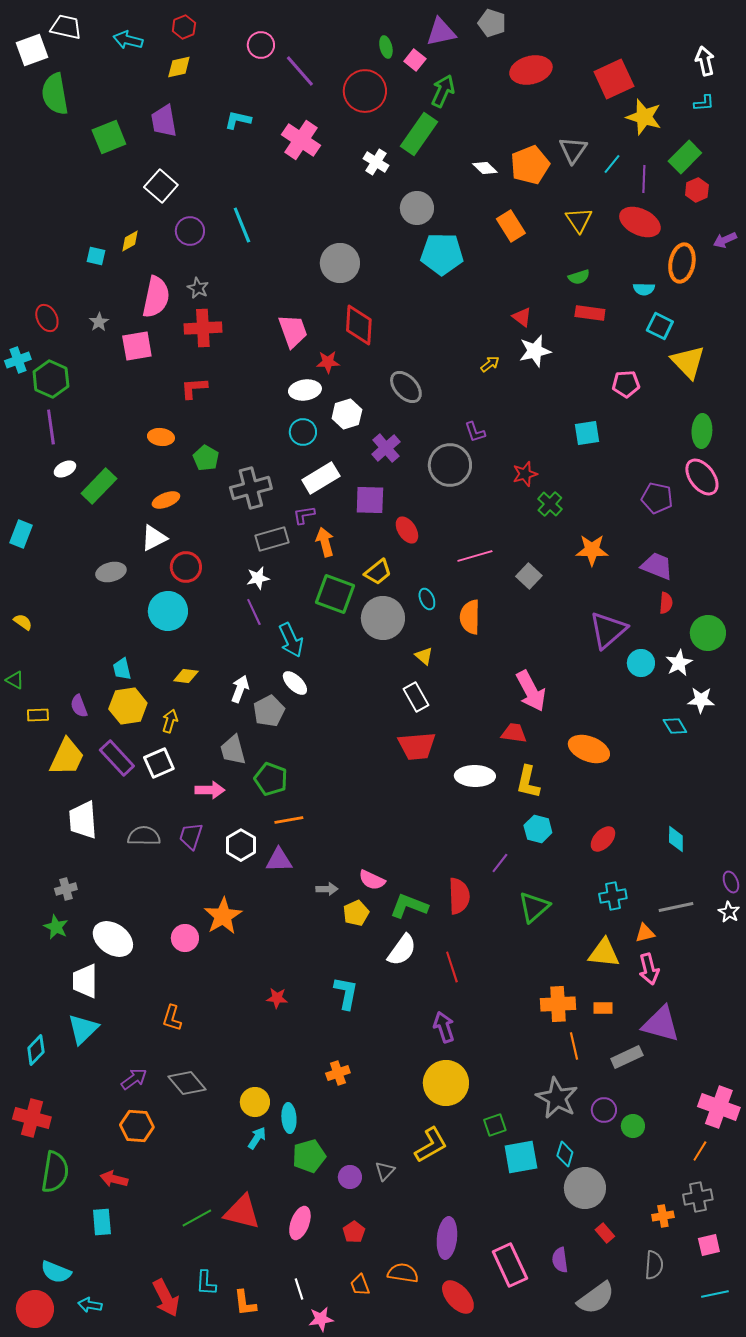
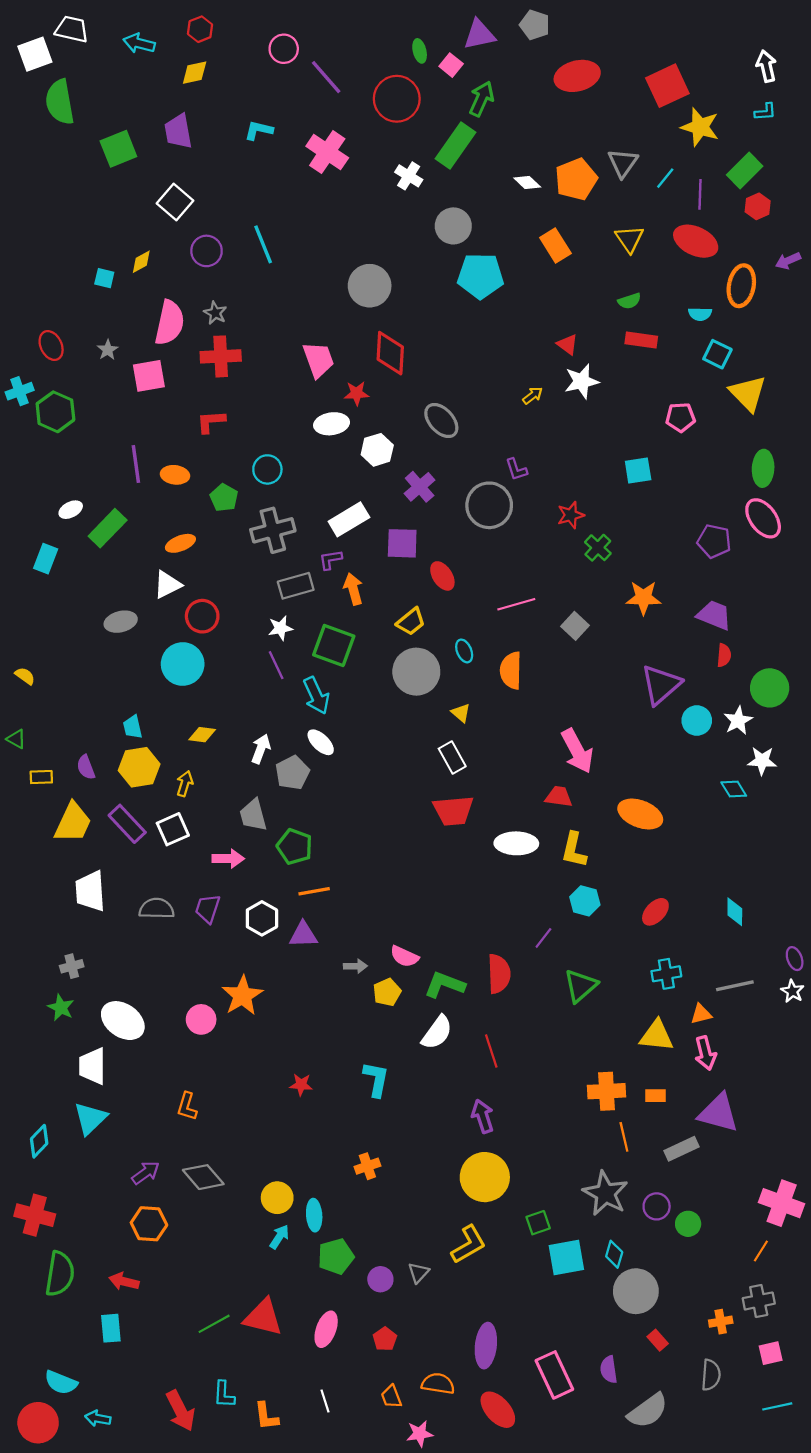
purple line: (51, 427) -> (136, 464), moved
cyan circle: (303, 432) -> (267, 469), moved
cyan rectangle: (21, 534) -> (46, 559), moved
green square: (335, 594) -> (334, 646), moved
pink star: (321, 1319) -> (420, 1434), moved

